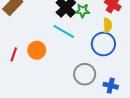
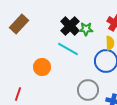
red line: (14, 54) -> (18, 94), moved

